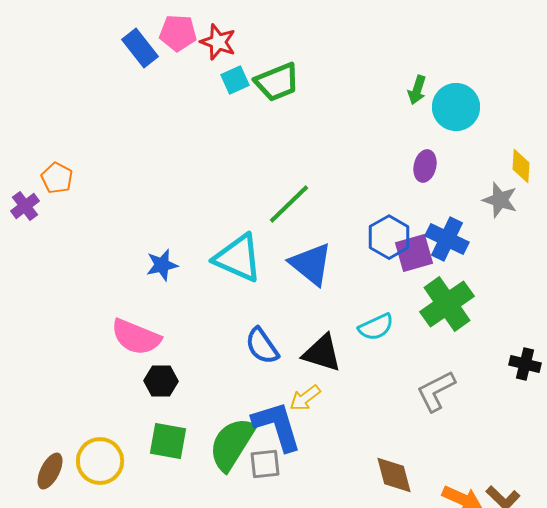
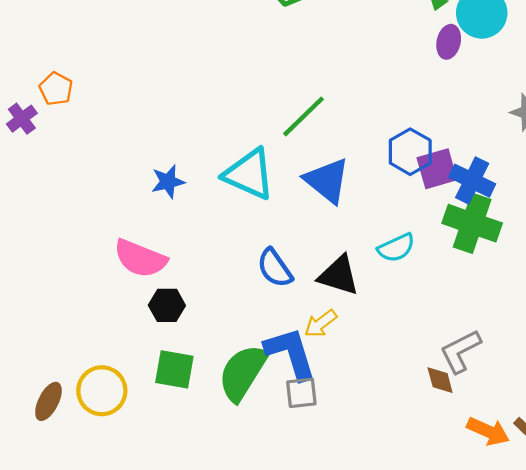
purple ellipse: (425, 166) -> (449, 42), moved
blue cross: (447, 239) -> (472, 181), moved
green cross: (447, 304) -> (472, 223), turned -36
gray L-shape: (436, 391) -> (460, 351), moved
gray square: (265, 464) -> (301, 393), moved
brown diamond: (394, 475) -> (440, 380), moved, size x0.7

